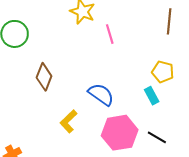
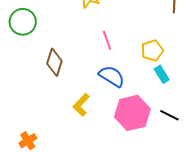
pink line: (110, 34) -> (107, 40), moved
yellow pentagon: (163, 72) -> (152, 51), moved, turned -30

